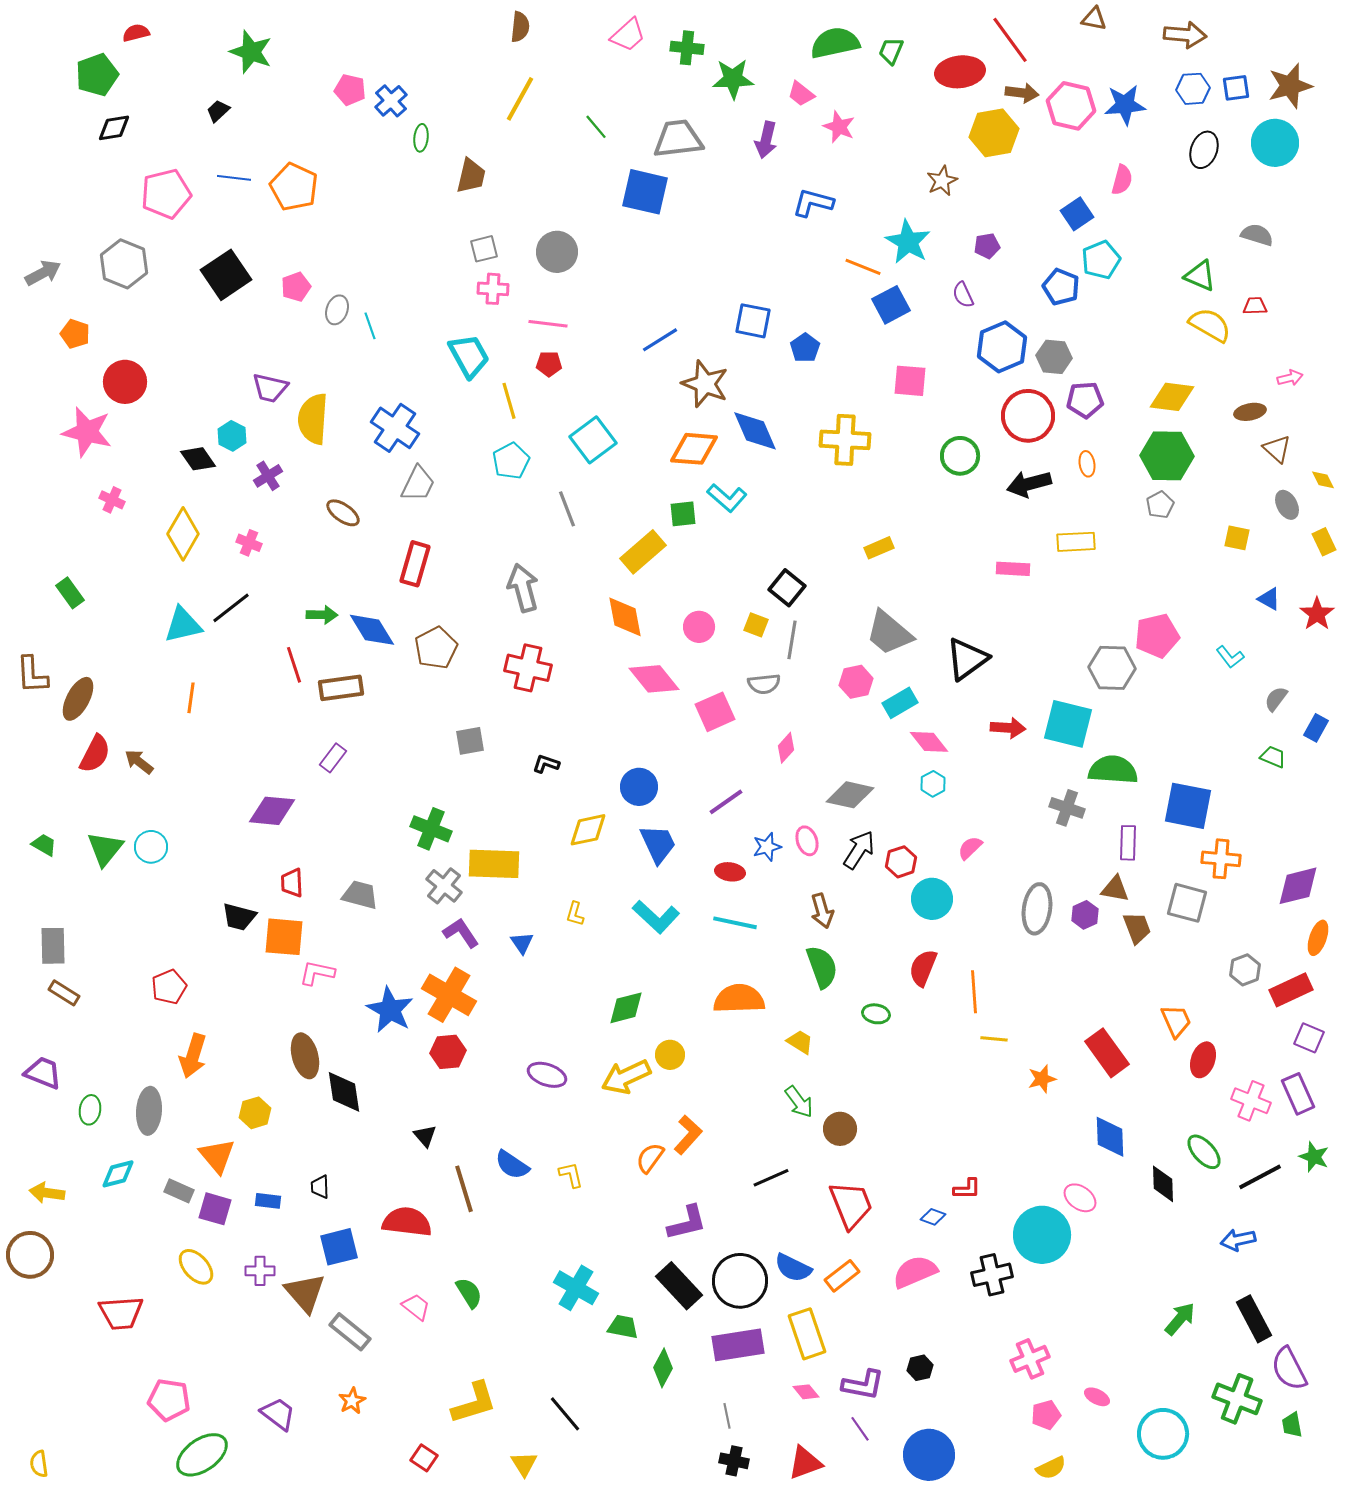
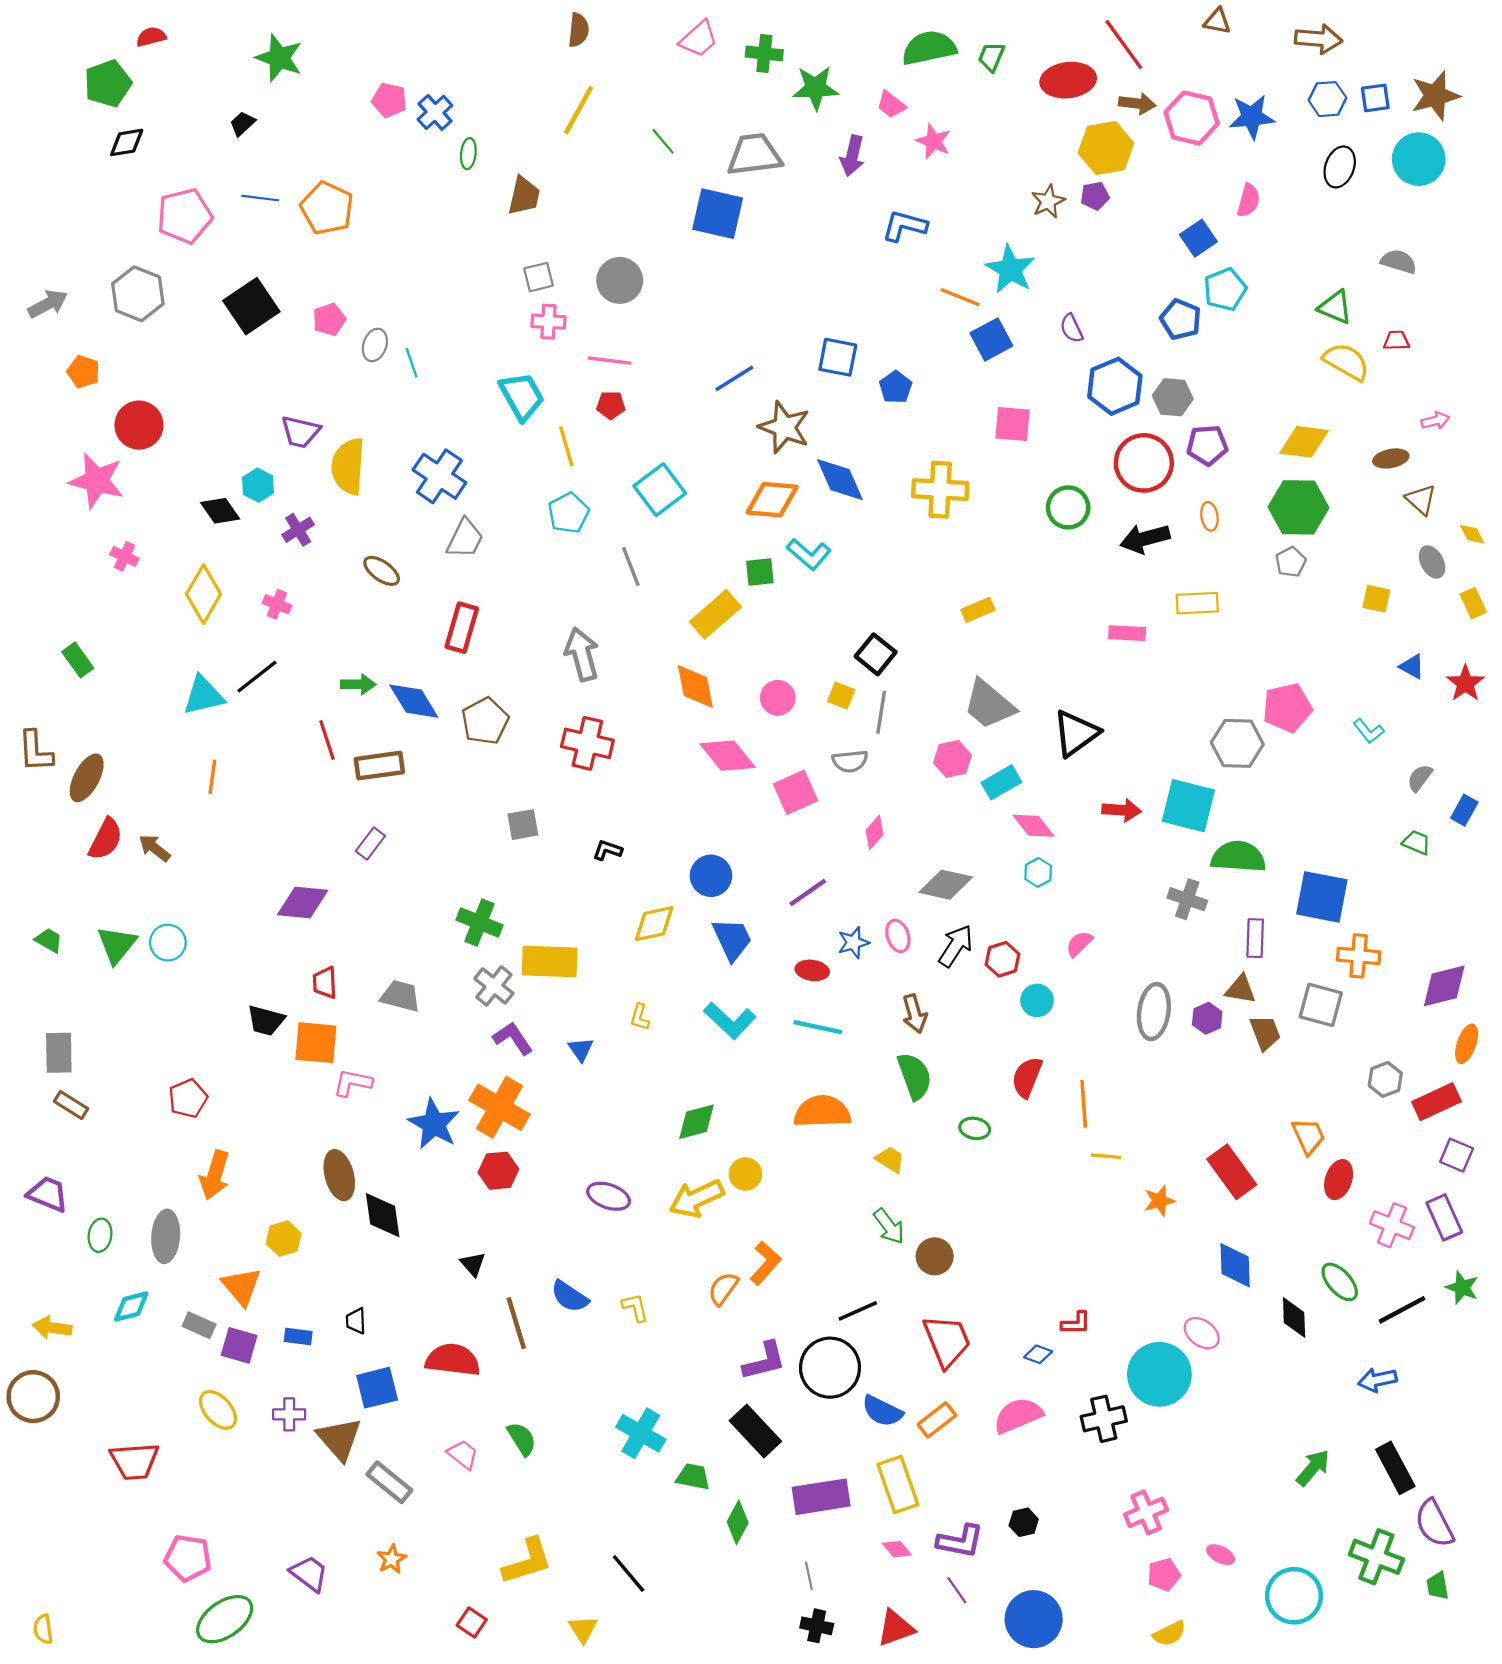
purple pentagon: (987, 246) -> (1095, 196), moved
cyan circle: (932, 899) -> (1037, 1000), size x0.7
black circle: (740, 1281) -> (830, 1368), moved

